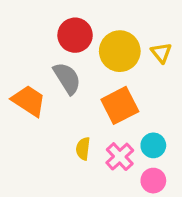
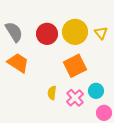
red circle: (75, 35) -> (47, 34), moved
gray semicircle: (67, 78) -> (14, 32), moved
pink circle: (153, 181) -> (104, 113), moved

